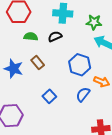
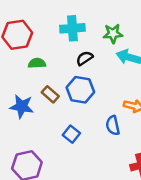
black semicircle: (55, 36) -> (85, 58), moved
blue hexagon: (80, 65) -> (80, 90), moved
blue semicircle: (83, 94) -> (113, 125), turned -42

